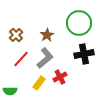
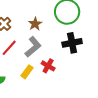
red cross: (60, 77) -> (48, 66), turned -32

